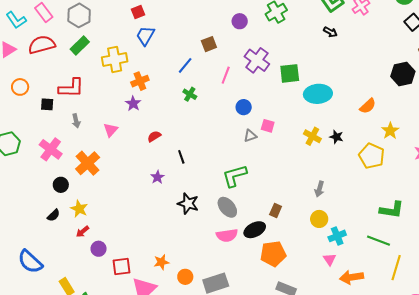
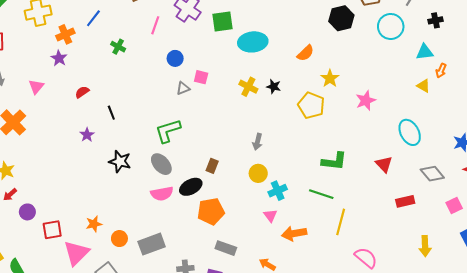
blue line: (185, 65) -> (93, 18), moved

